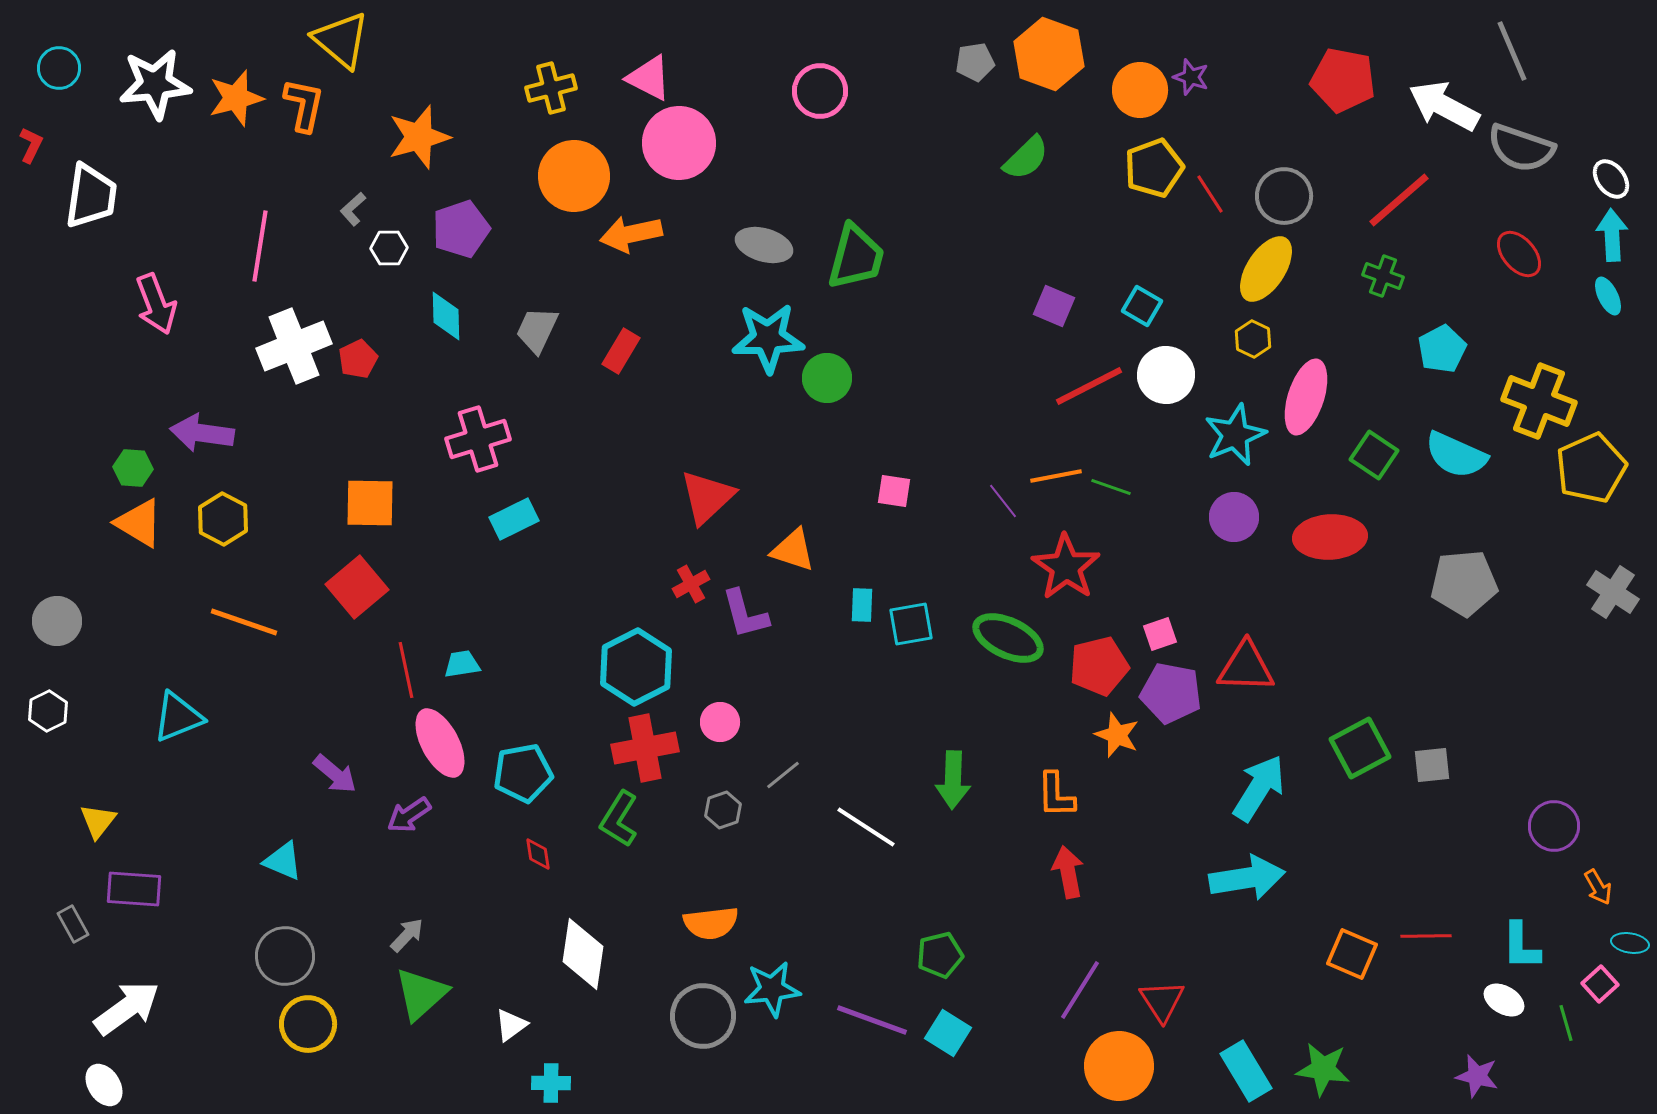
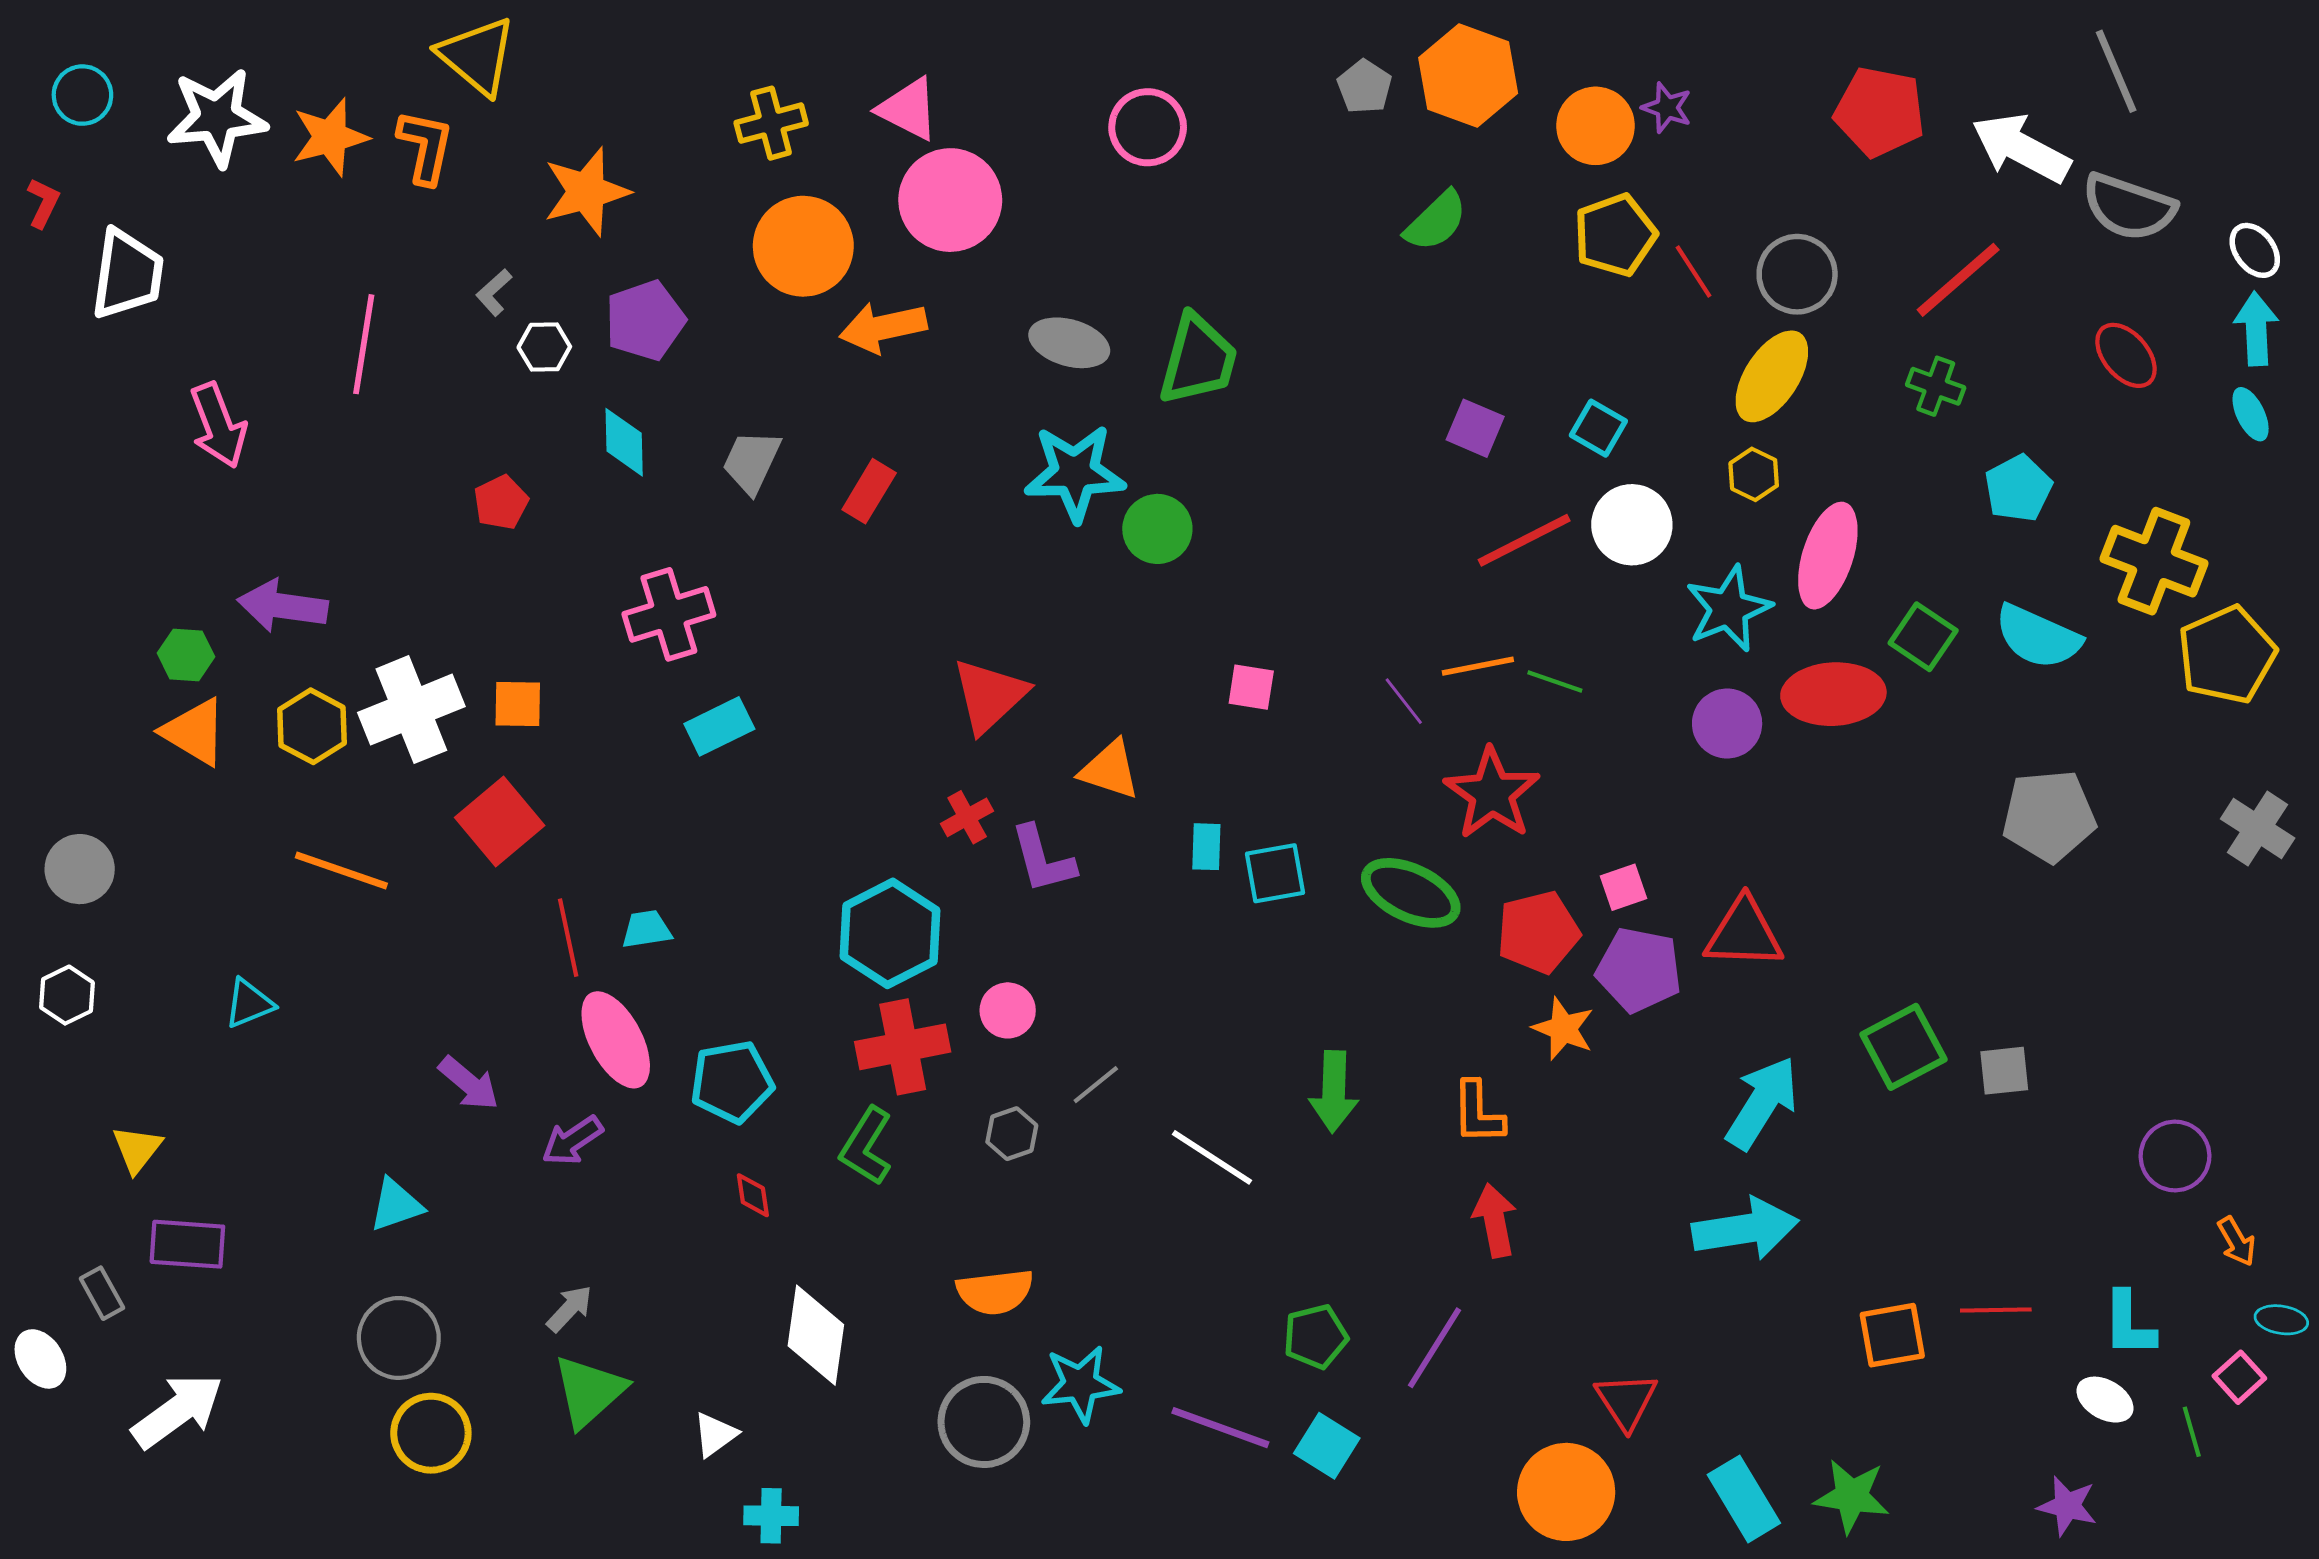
gray pentagon: (975, 62) -> (1365, 87), turned -30
white cross: (294, 346) -> (411, 710), moved
orange square: (370, 503) -> (518, 704), size x0.7
red ellipse: (1330, 537) -> (1833, 694), moved
cyan triangle: (178, 717) -> (249, 1003), size x0.7
cyan triangle: (283, 861) -> (396, 1205), turned -42
orange square: (1352, 954) -> (1892, 1335), turned -33
purple line: (1080, 990) -> (1435, 1348), moved
white ellipse: (104, 1085) -> (40, 1359), moved

